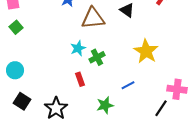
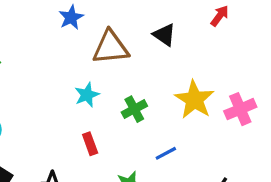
green cross: (97, 57) -> (134, 109), moved
pink cross: (177, 89) -> (240, 109), moved, turned -30

